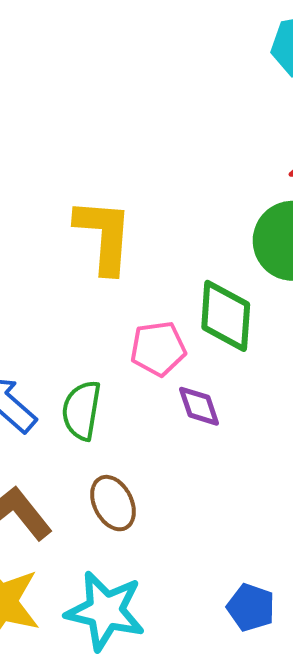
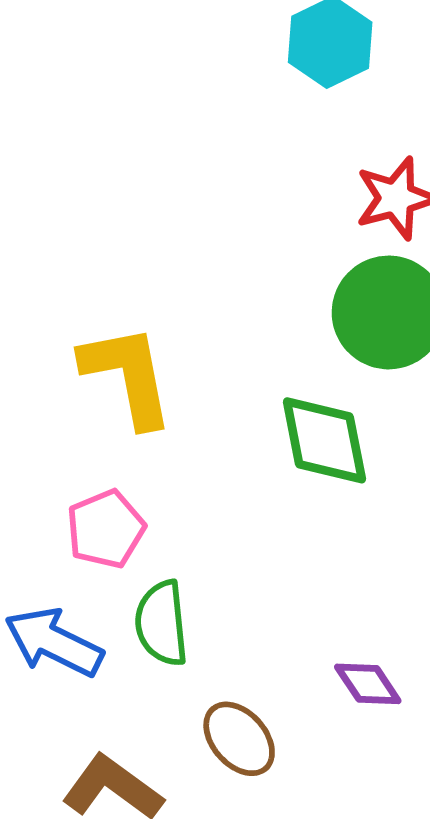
pink pentagon: (158, 349) -> (106, 529), moved
purple diamond: (199, 406) -> (368, 684), moved

